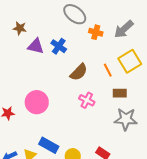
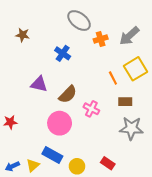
orange cross: (96, 32) -> (101, 39), turned -32
purple triangle: (36, 46) -> (39, 84), moved
brown semicircle: (79, 72) -> (68, 94), moved
pink circle: (37, 102) -> (60, 123), moved

